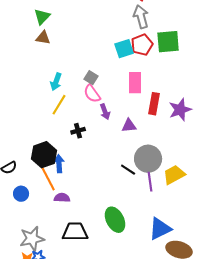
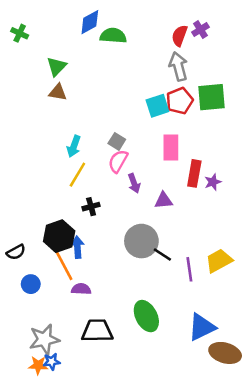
pink semicircle: (92, 94) -> (118, 161), turned 66
purple star: (180, 110) -> (213, 182), moved, size x0.6
black cross: (78, 131) -> (91, 207), moved
gray circle: (148, 159) -> (141, 241), moved

